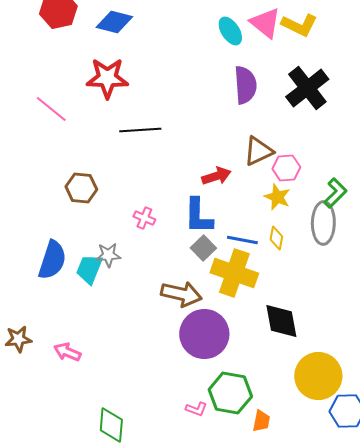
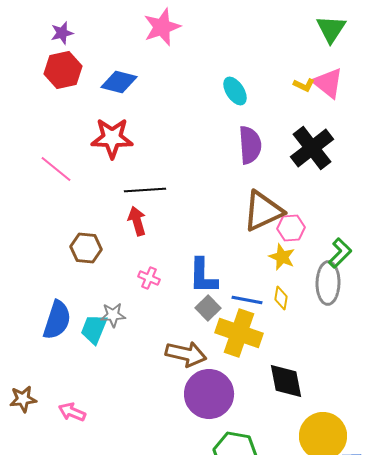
pink triangle: (265, 23) -> (328, 83), moved
yellow L-shape: (299, 25) -> (304, 85), size x0.6
brown triangle: (258, 151) -> (263, 211), size x1.4
red arrow: (216, 176) -> (137, 221), moved, turned -88

